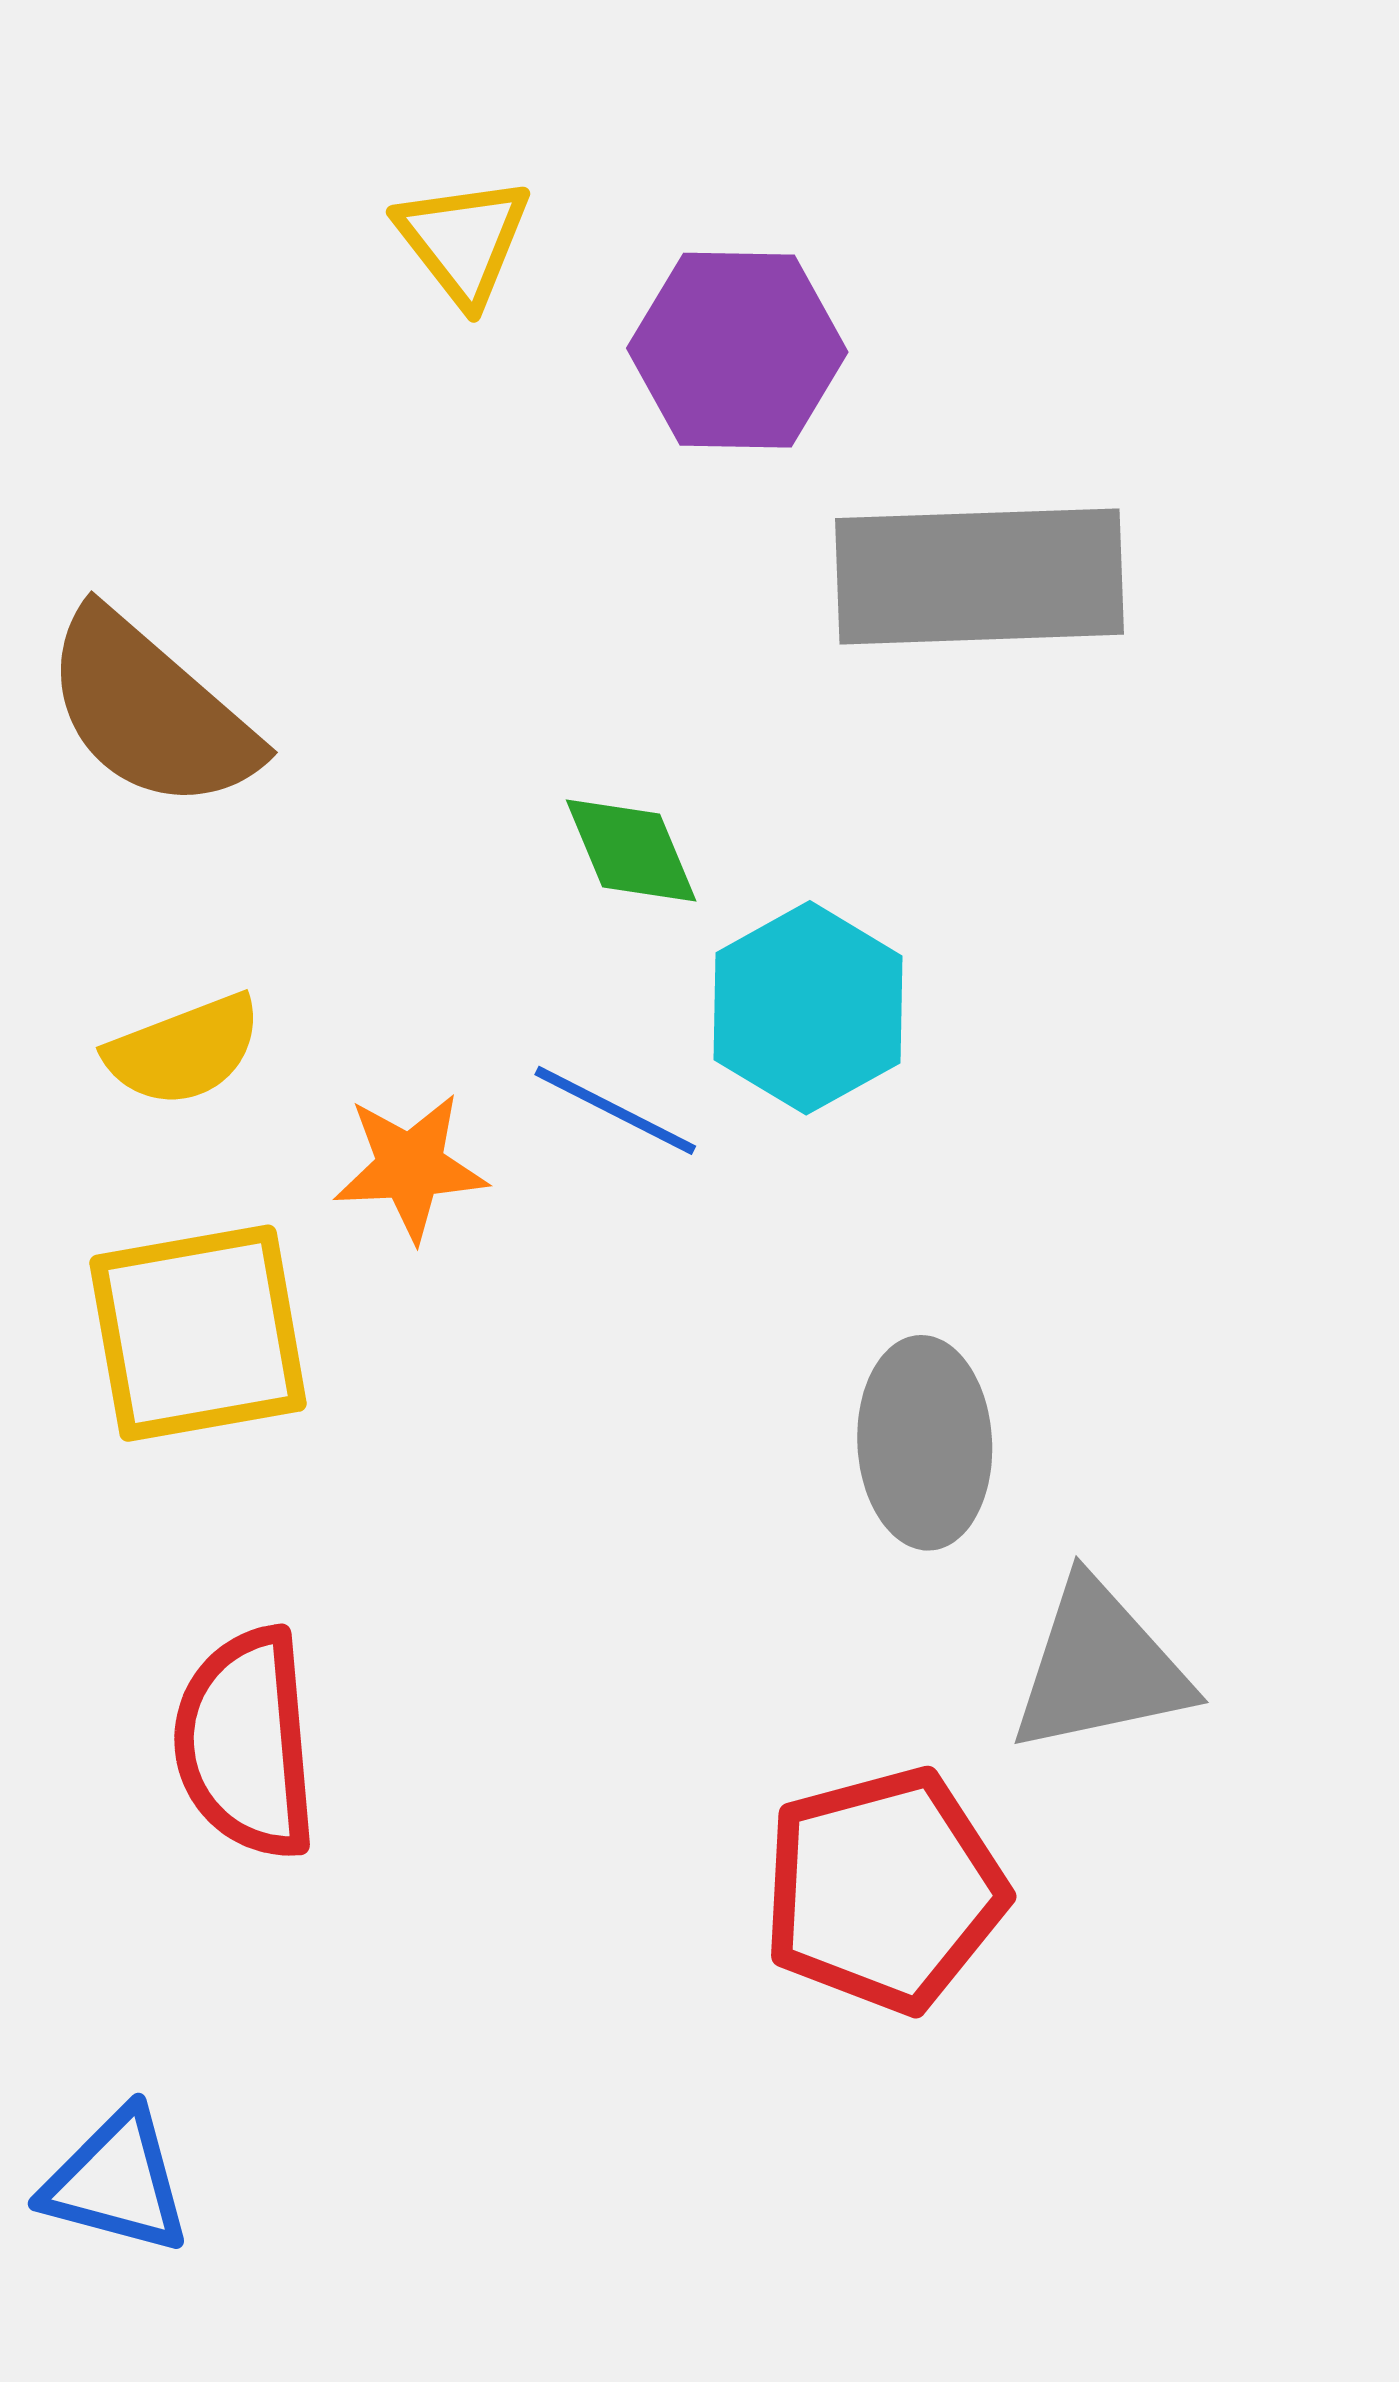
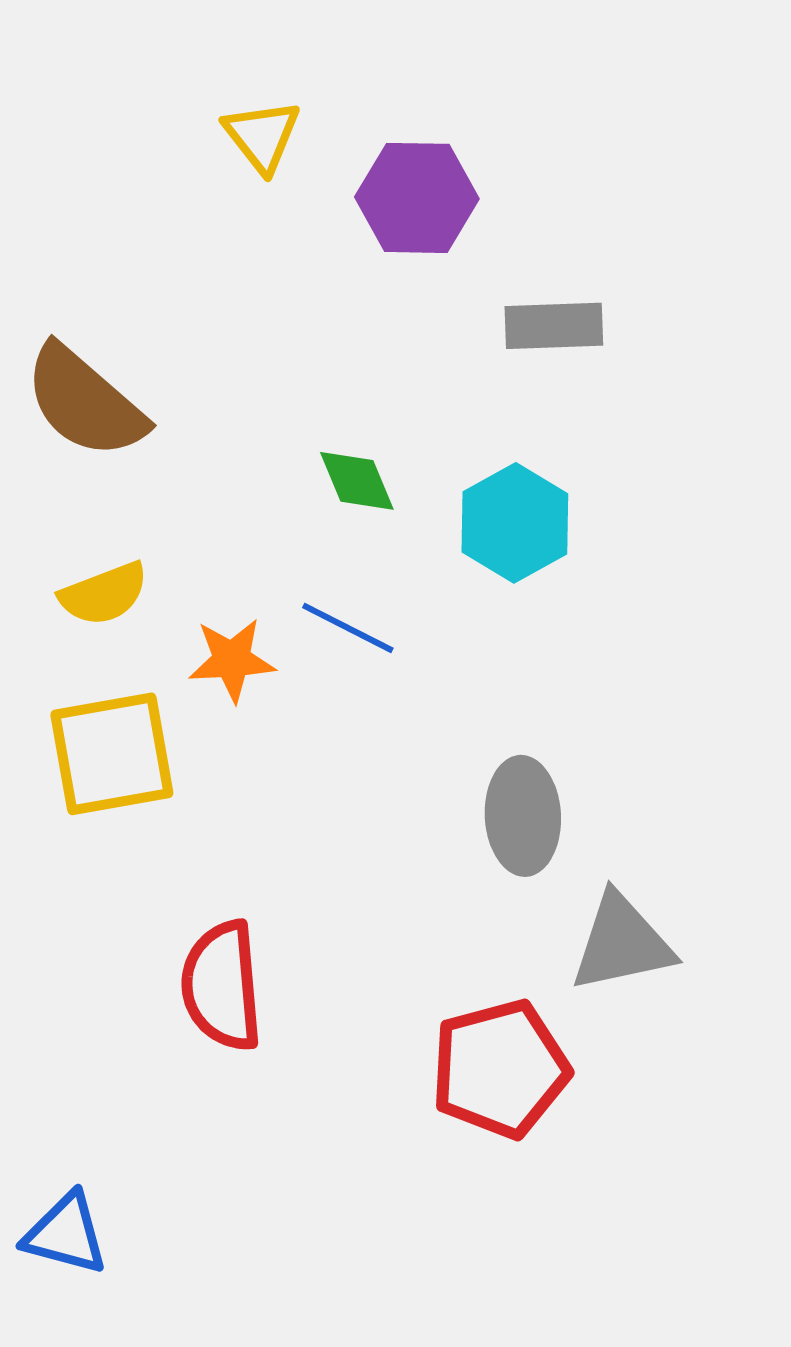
gray rectangle: (980, 576) -> (554, 326), size x0.6
cyan hexagon: (808, 1008) -> (515, 523), moved
red semicircle: (246, 1743) -> (222, 986), moved

